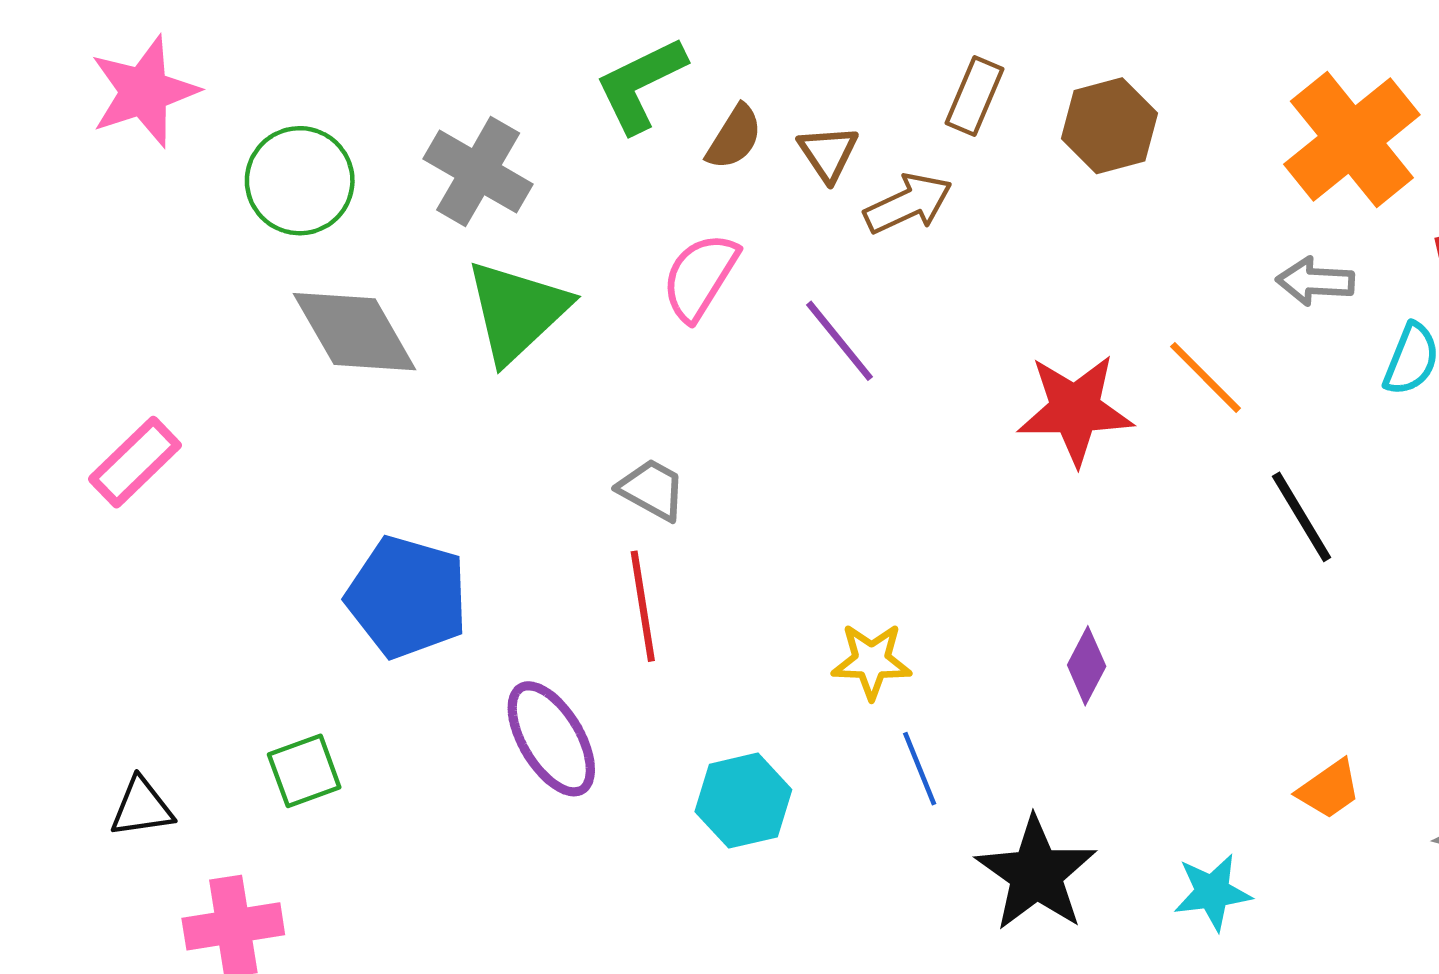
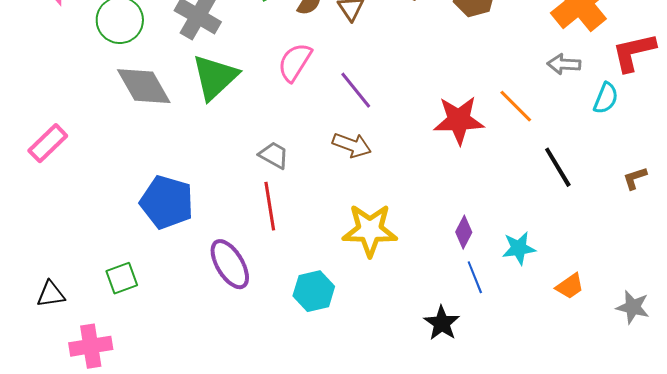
brown arrow: (908, 204) -> (352, 145), moved, turned 45
yellow star: (872, 661) -> (370, 230), size x1.6
blue line: (920, 769) -> (475, 277), moved
black star: (1036, 874) -> (442, 323), size x0.7
cyan star: (1212, 892) -> (519, 248), moved

